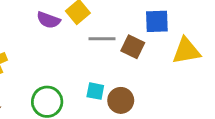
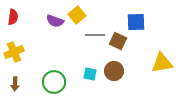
yellow triangle: (186, 51) -> (162, 63), moved
brown circle: (121, 100) -> (114, 71), moved

